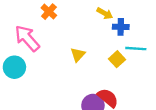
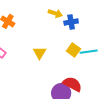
cyan line: (136, 49) -> (89, 52), moved

